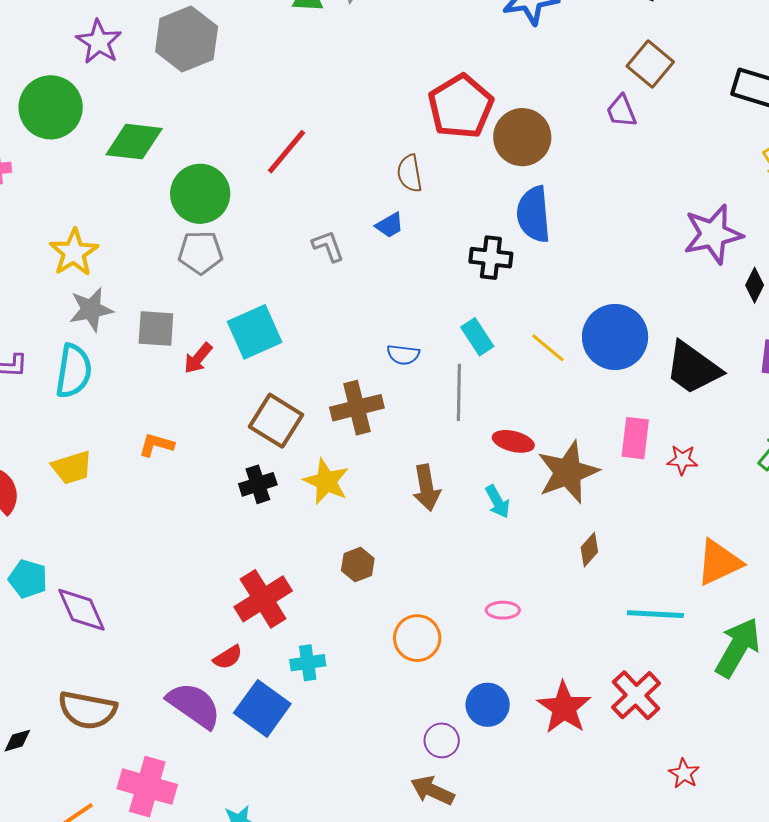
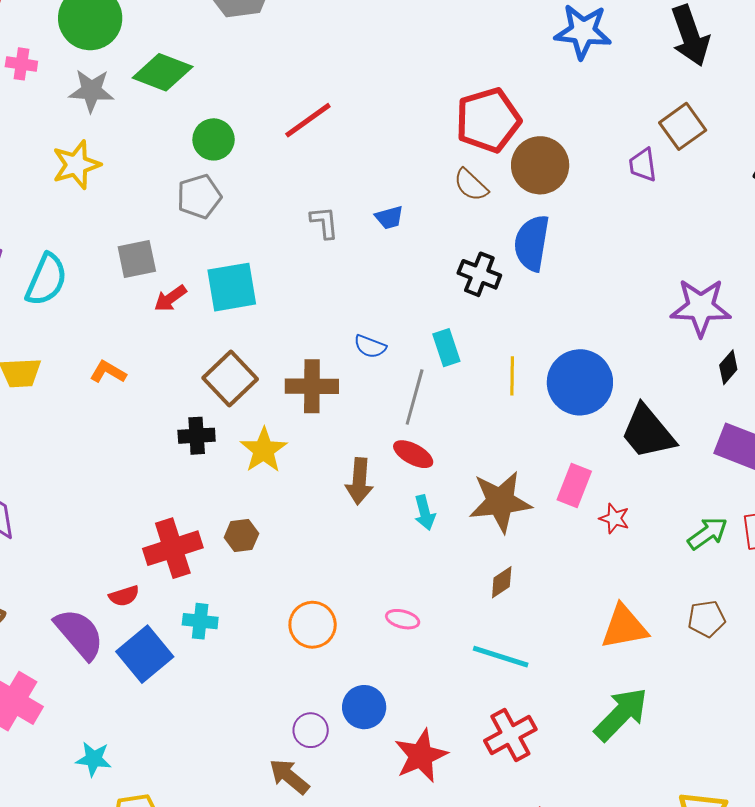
brown semicircle: (410, 173) -> (471, 185), moved, turned -51
green circle: (200, 194) -> (214, 139), size x0.7
gray pentagon: (200, 252) -> (199, 196), turned -30
gray star: (91, 309) -> (91, 91), moved
gray square: (156, 328) -> (137, 259), turned -30
yellow line: (548, 348) -> (512, 376), turned 36
red ellipse: (513, 441) -> (413, 454), moved
brown hexagon: (358, 565) -> (241, 536), moved
cyan line: (655, 614) -> (501, 657), moved
red star: (564, 708) -> (421, 756), moved

